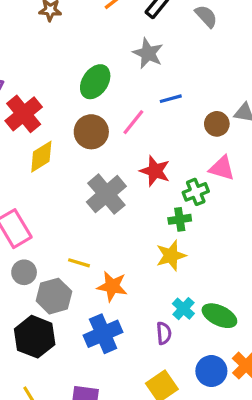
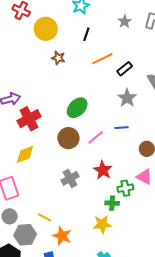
gray star: (148, 53) -> (127, 98), moved
yellow diamond: (41, 157) -> (25, 154), moved
gray cross: (106, 194) -> (70, 178), size x0.7

